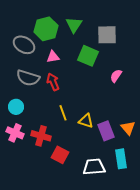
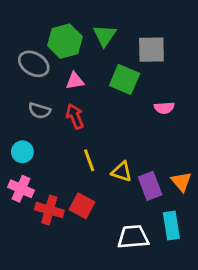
pink semicircle: (116, 76) -> (164, 108), turned -128
gray semicircle: (28, 78) -> (39, 111), size x0.7
red cross: (41, 136) -> (49, 210), moved
red square: (60, 155) -> (82, 206), moved

